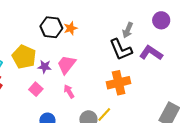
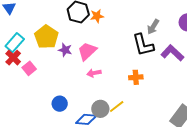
orange cross: (119, 83) -> (136, 77), size x0.6
pink square: (36, 89) -> (29, 68), moved
pink arrow: (69, 91) -> (94, 73), moved, turned -80

